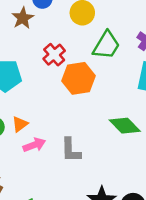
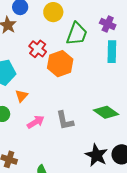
orange triangle: (20, 124) -> (22, 96), moved
green diamond: (125, 126) -> (106, 112), moved

